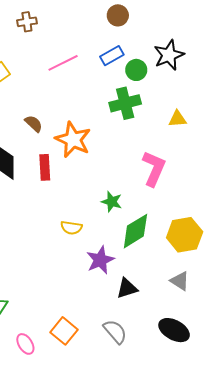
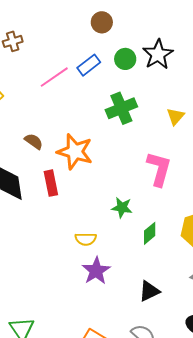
blue rectangle: (112, 56) -> (89, 65), moved
green circle: (136, 70) -> (125, 59), moved
yellow triangle: (178, 119) -> (175, 116), turned -36
green diamond: (135, 231) -> (150, 233), size x0.6
purple star: (100, 260) -> (96, 271), moved

